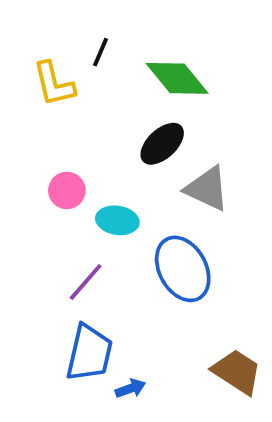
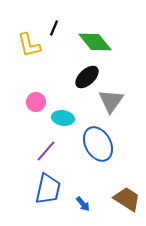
gray triangle: (207, 189) -> (111, 101), turned 40
blue arrow: (130, 388) -> (83, 204), moved, turned 70

